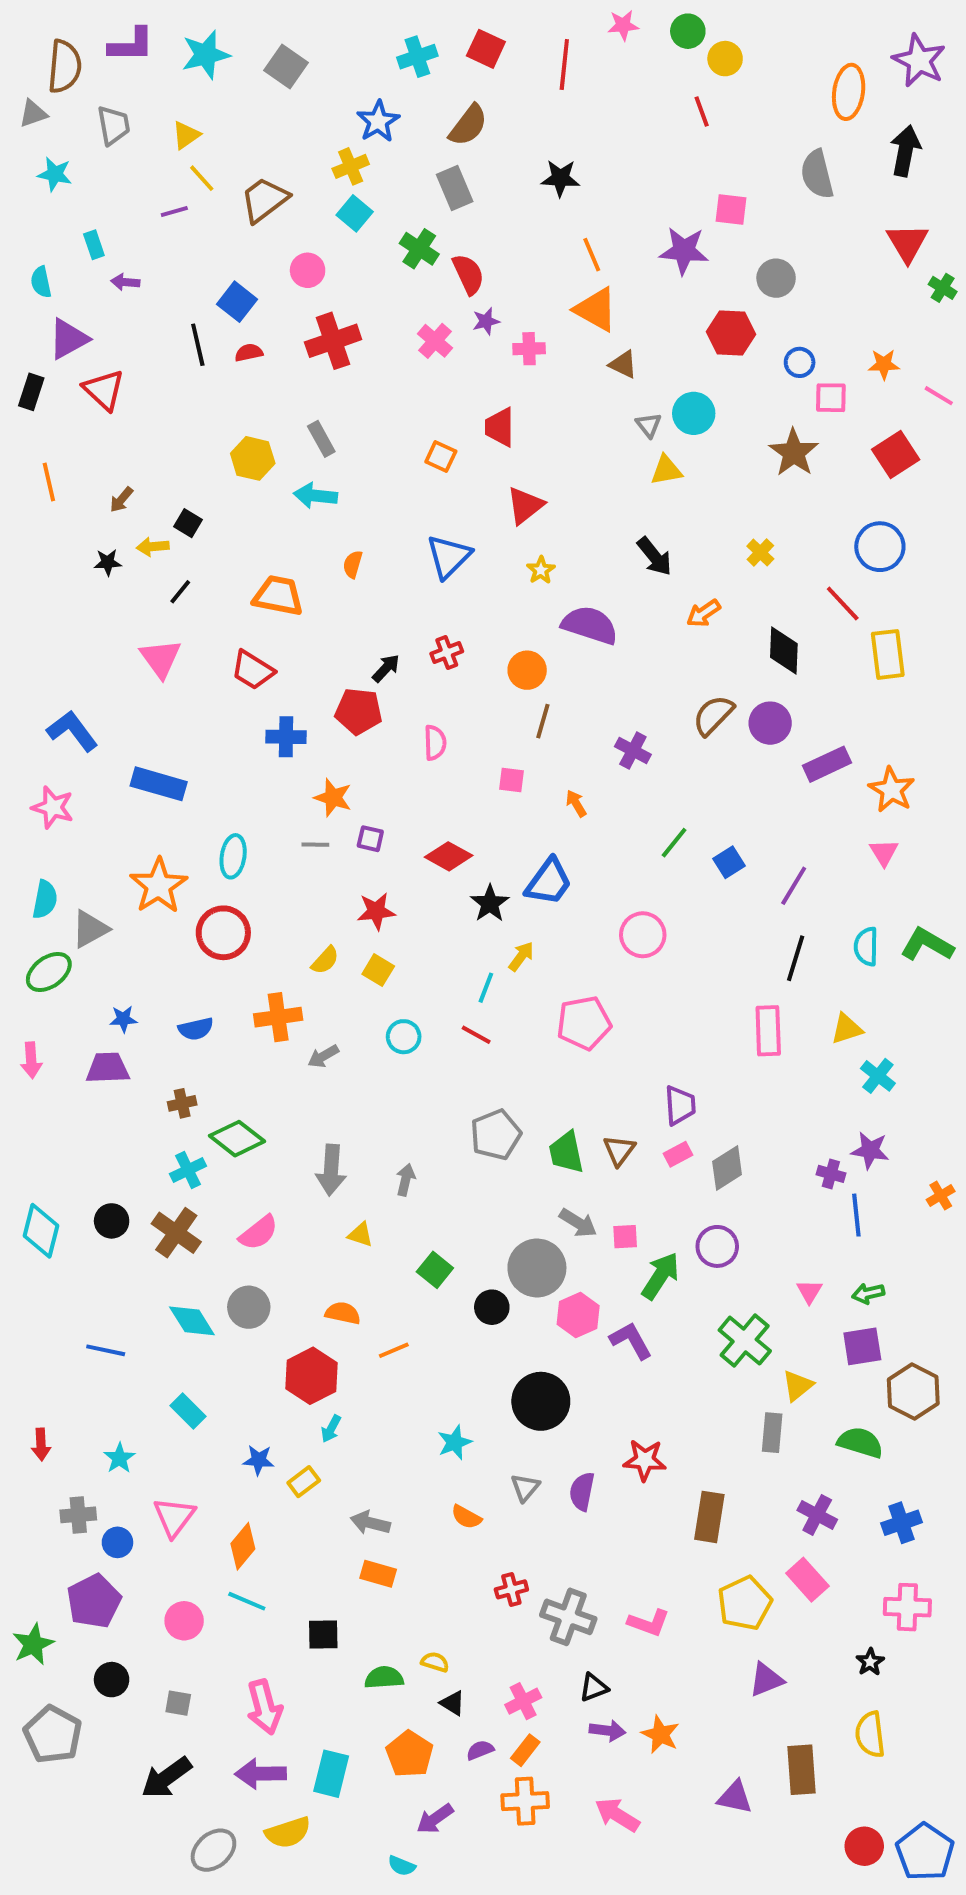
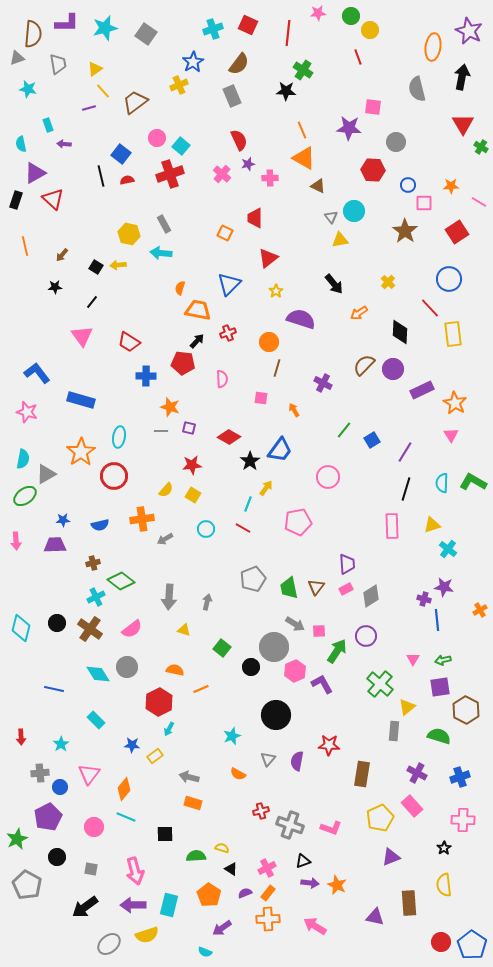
cyan square: (355, 213) -> (181, 146), moved
green cross: (419, 249) -> (303, 70), moved
yellow arrow: (153, 547) -> (118, 265), moved
orange trapezoid: (278, 596) -> (198, 310), moved

